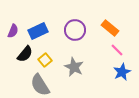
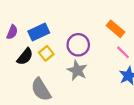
purple circle: (75, 30) -> (78, 45), moved
yellow square: (45, 60) -> (46, 53), moved

